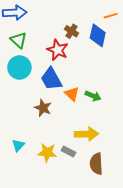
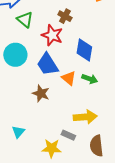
blue diamond: (98, 35) -> (84, 50), moved
green triangle: (19, 40) -> (25, 20), moved
yellow star: (47, 153) -> (52, 148), moved

